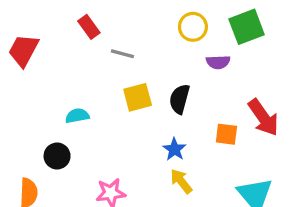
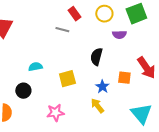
red rectangle: (89, 27) -> (74, 14), moved
yellow square: (138, 97) -> (67, 79), moved
blue star: (174, 149) -> (102, 87), moved

